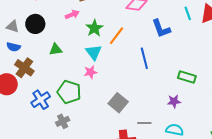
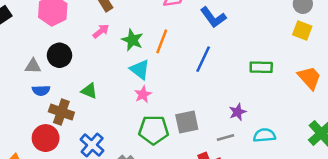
green triangle: (56, 49) -> (89, 91), moved, turned 48
blue line: (144, 58) -> (203, 59), turned 55
green pentagon: (69, 92) -> (154, 130), moved
purple star: (174, 101) -> (238, 112), moved
gray square: (118, 103) -> (187, 122), turned -36

